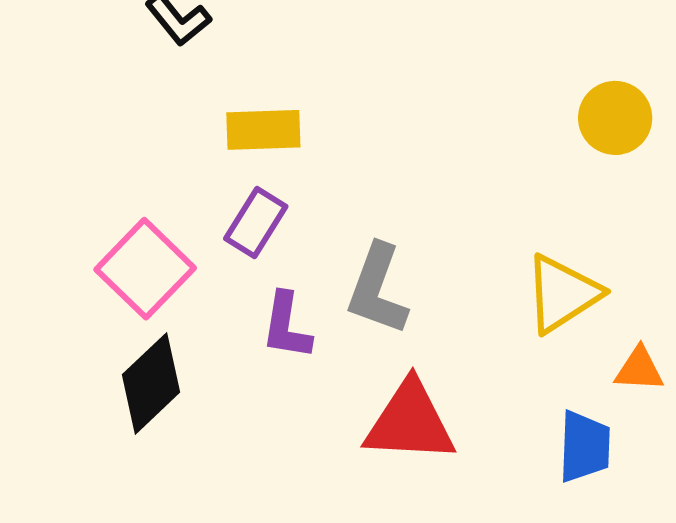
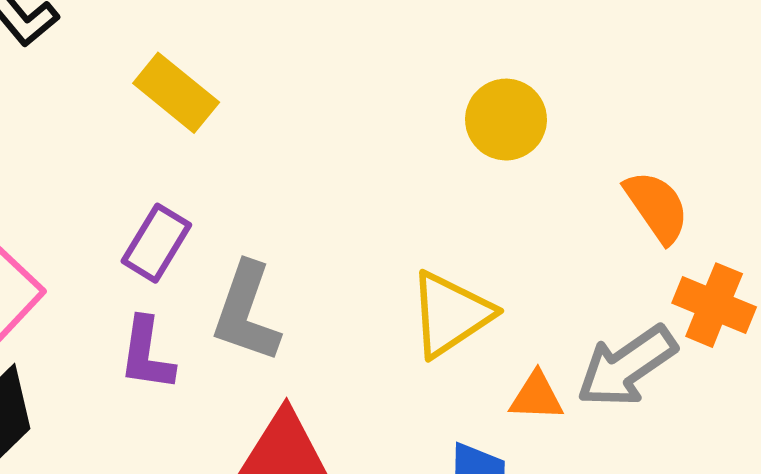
yellow rectangle: (263, 130) -> (176, 93), moved, turned 42
purple rectangle: (256, 223) -> (156, 243), moved

